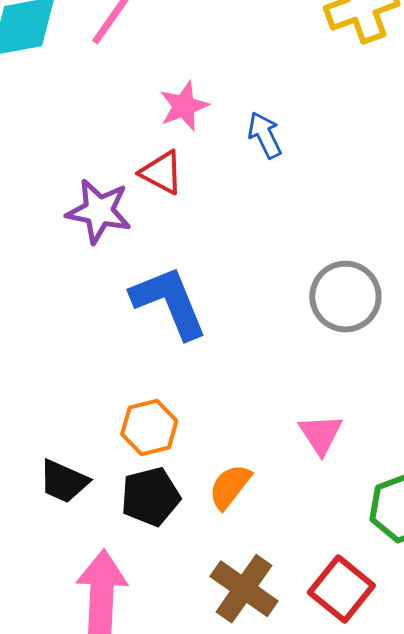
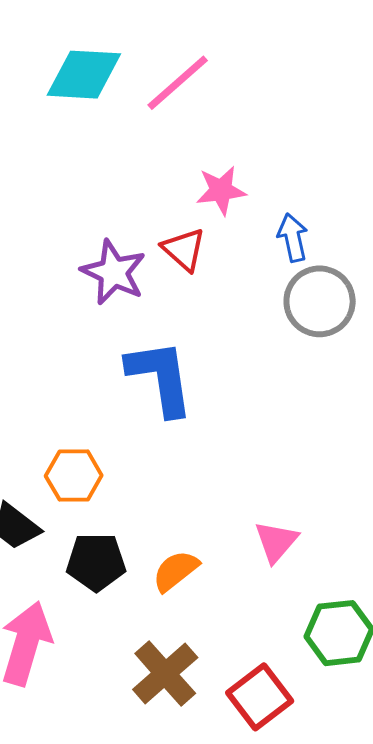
gray circle: (345, 297) -> (320, 301), moved
orange hexagon: (149, 427) -> (74, 476), moved

